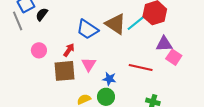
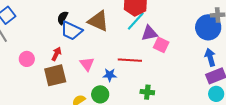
black semicircle: (42, 14) -> (63, 18), moved
cyan line: (137, 22) -> (136, 21), moved
pink triangle: (89, 64) -> (87, 64), moved
blue star: (109, 79) -> (110, 75), moved

